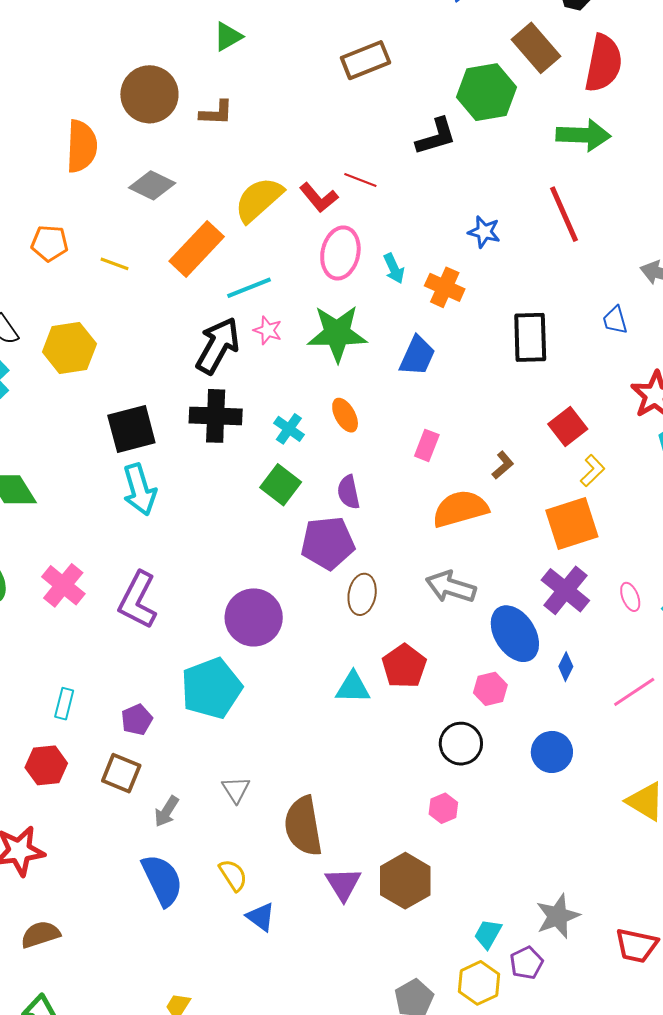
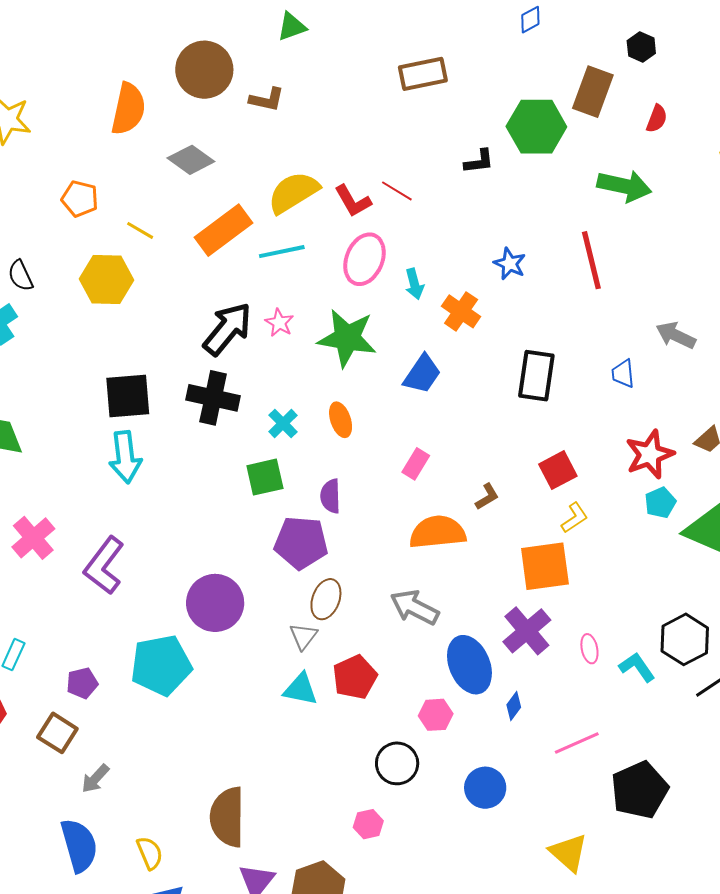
brown rectangle: (536, 48) -> (593, 92), turned 51
red semicircle: (603, 63) -> (657, 119), size x0.5
black L-shape: (436, 137) -> (479, 161), size x0.7
cyan line: (249, 288) -> (282, 252), moved
yellow hexagon: (69, 348) -> (107, 280), moved
green square: (281, 485) -> (265, 477), turned 30
gray triangle: (236, 790) -> (303, 636), moved

